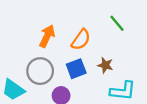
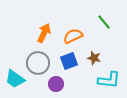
orange semicircle: (81, 40) -> (73, 36), turned -150

